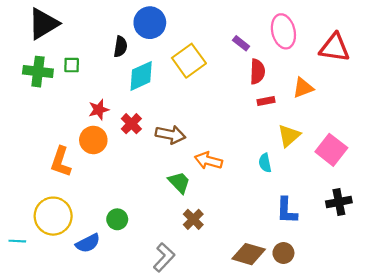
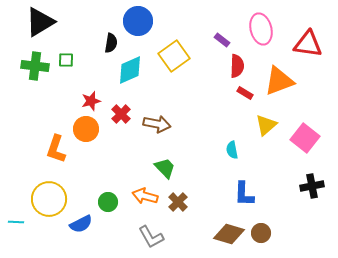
orange triangle: (303, 88) -> (279, 81), size x1.5
red rectangle: (266, 101) -> (245, 93), turned 42
orange arrow: (208, 161) -> (145, 196), moved
cyan semicircle: (265, 163) -> (232, 150), moved
blue L-shape: (287, 211) -> (244, 194), moved
gray L-shape: (164, 257) -> (151, 237), turned 108

